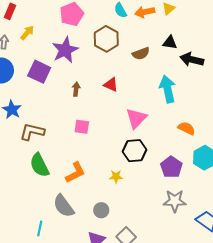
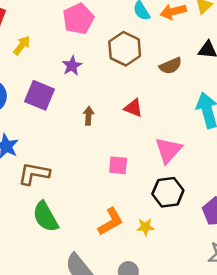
purple star: (65, 50) -> (72, 66), size x0.6
pink square: (82, 127) -> (118, 165), moved
orange L-shape: (75, 173) -> (111, 222), moved

